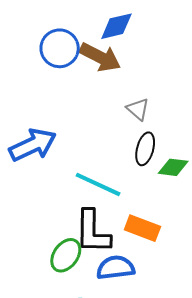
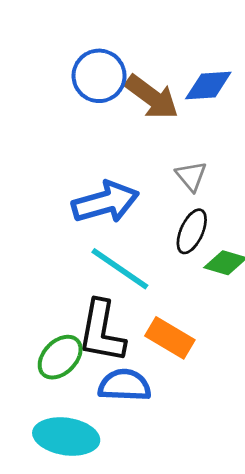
blue diamond: (116, 26) -> (208, 86), moved
blue arrow: (33, 145) -> (105, 202), moved

